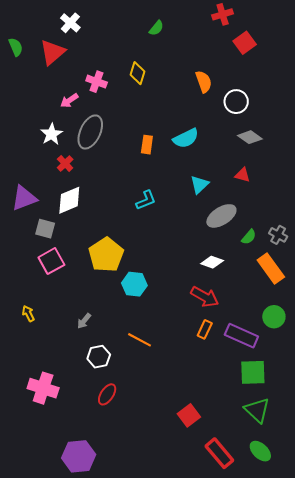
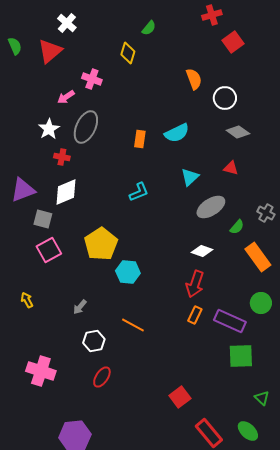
yellow diamond: (138, 73) -> (128, 53), moved
red cross: (65, 163) -> (62, 157), turned -35
gray cross: (278, 235) -> (266, 213), moved
red arrow: (205, 297) -> (195, 284), turned 80
green triangle: (257, 410) -> (262, 398), moved, size x0.6

